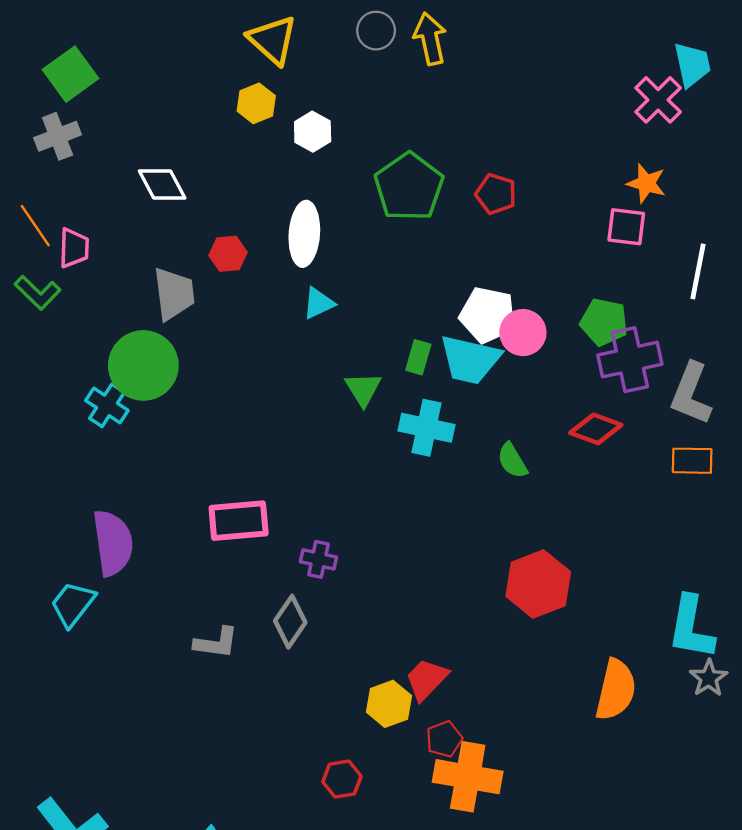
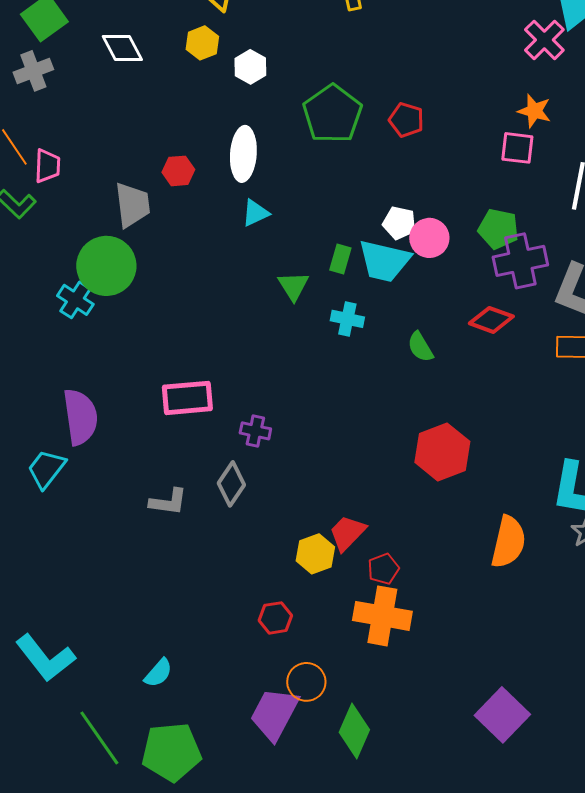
white diamond: (162, 184) -> (122, 48), moved
white pentagon: (488, 315) -> (399, 223), size x0.7
cyan cross: (427, 428) -> (347, 319), size x0.7
red pentagon: (444, 739) -> (383, 569), moved

